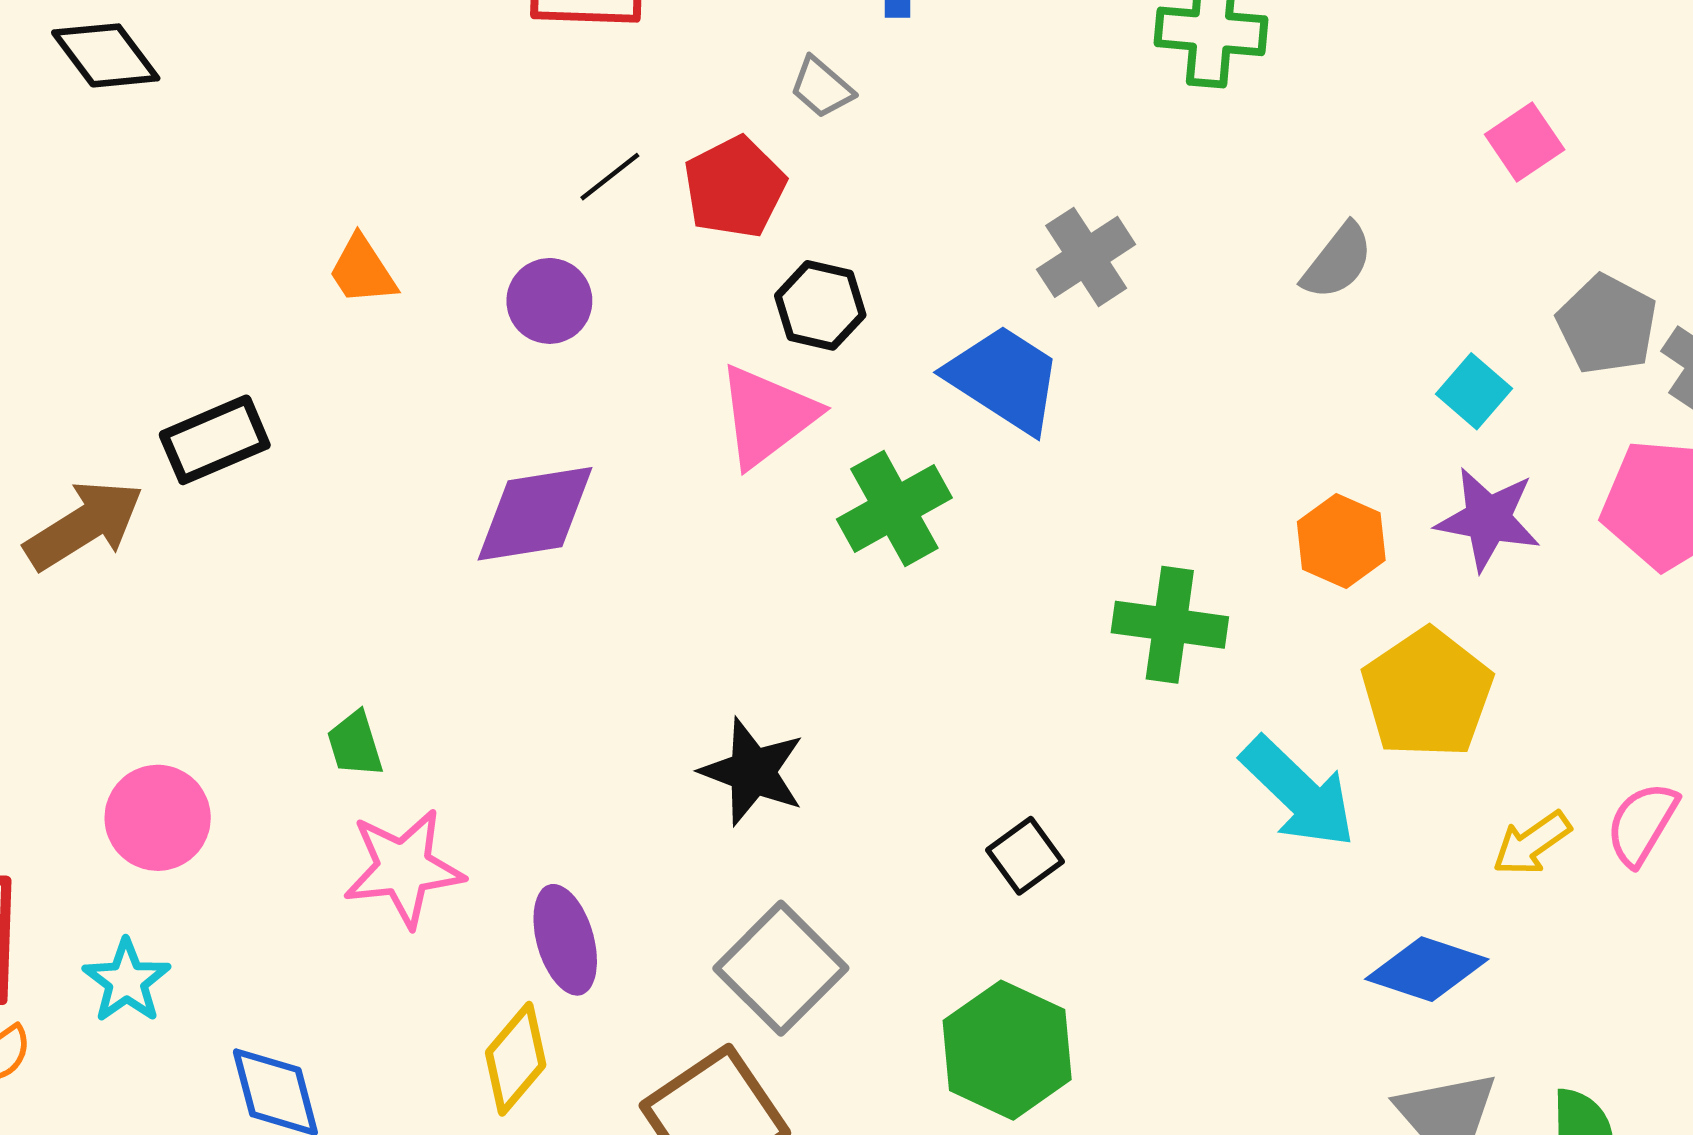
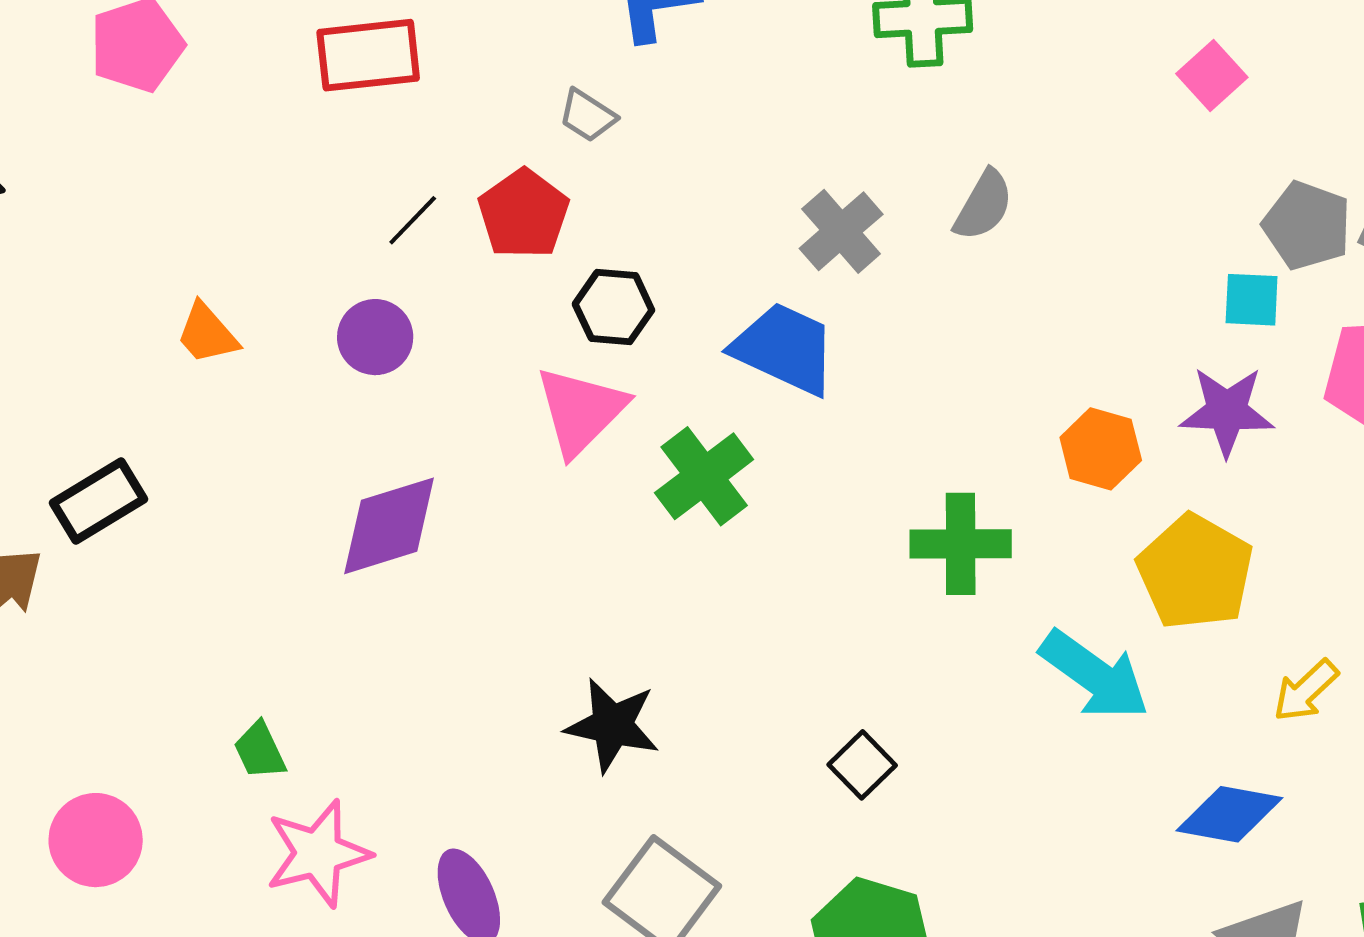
gray semicircle: (1338, 261) -> (984, 205), moved
cyan square: (1474, 391) -> (1252, 300), moved, turned -30

